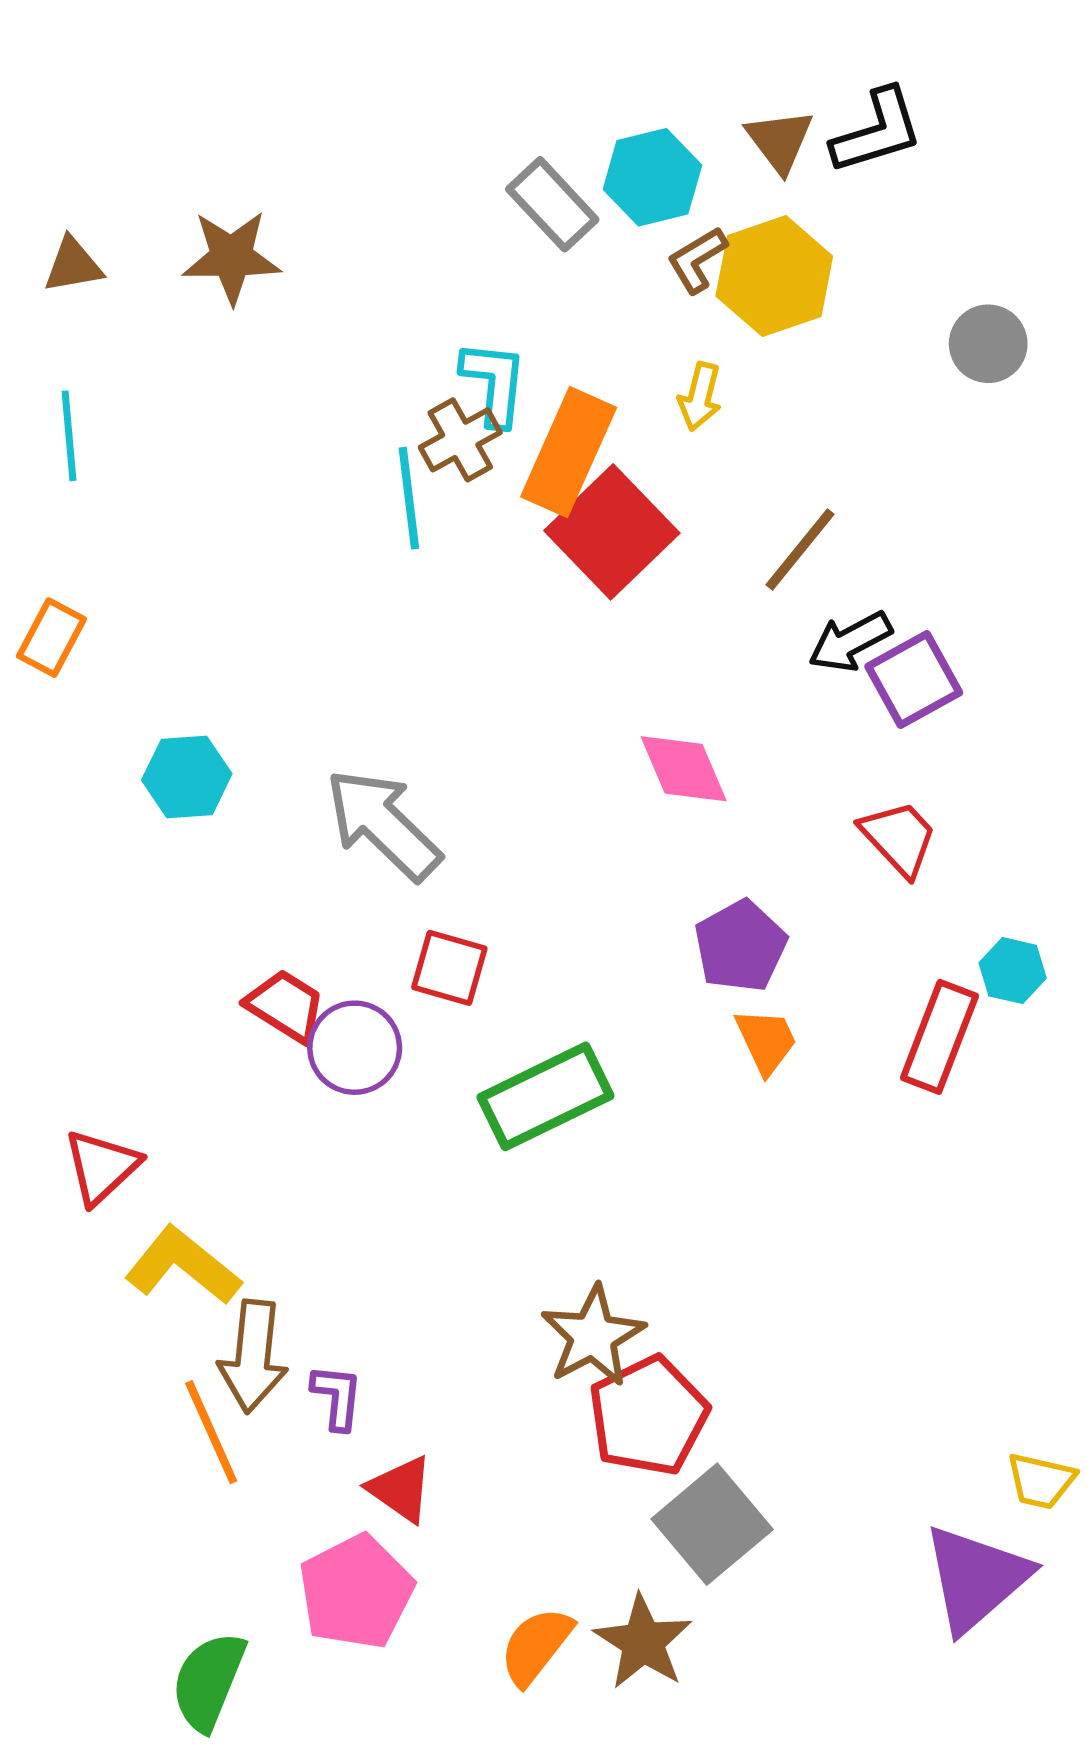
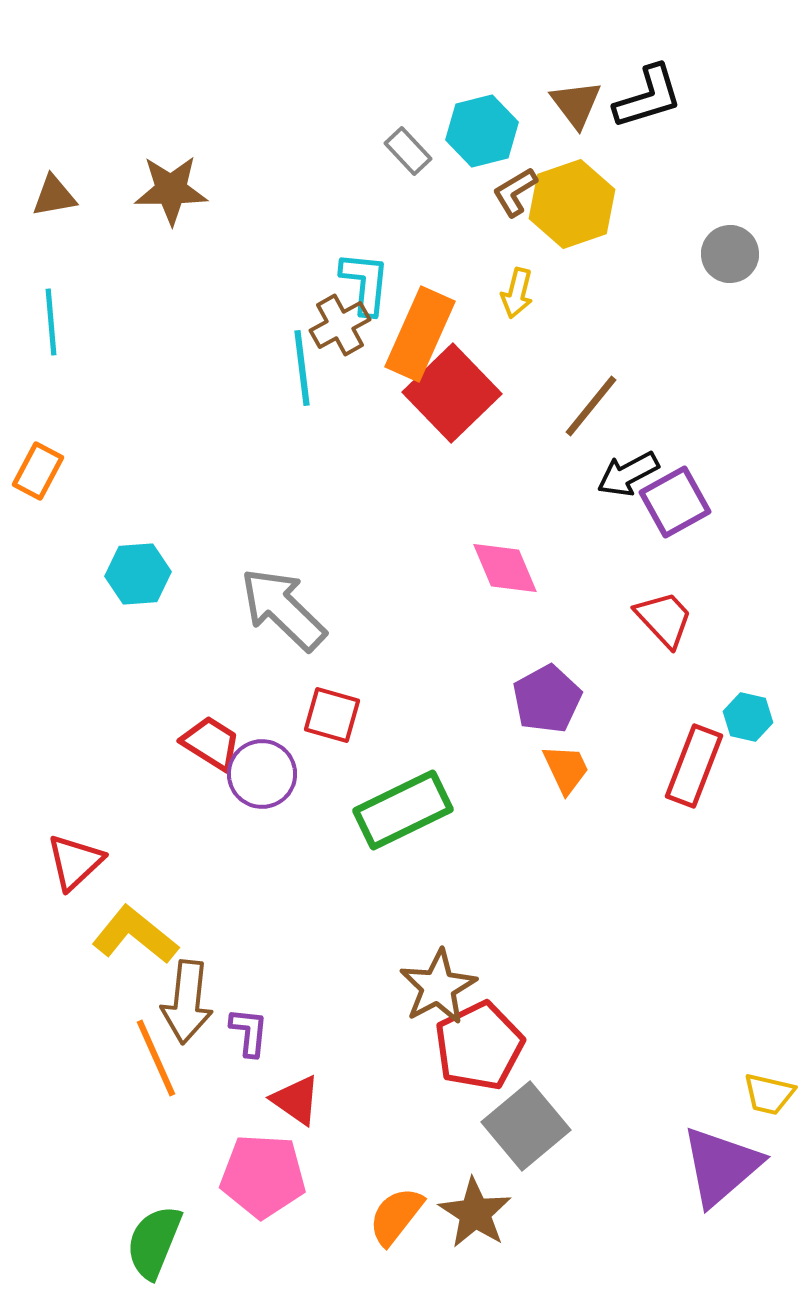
gray rectangle: (552, 204) -> (408, 151), size x0.7
pink pentagon: (356, 1592) -> (263, 1176), turned 30

